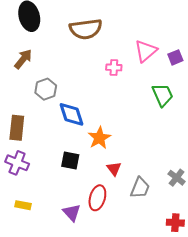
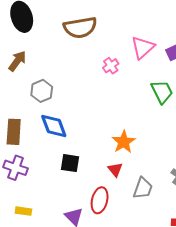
pink cross: (114, 67) -> (111, 66), turned -35
blue diamond: (71, 114) -> (54, 126), moved
orange star: (99, 138) -> (124, 142), moved

